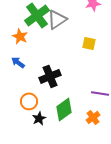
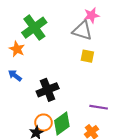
gray triangle: (57, 19) -> (82, 31), moved, turned 50
orange circle: (29, 101) -> (43, 122), moved

